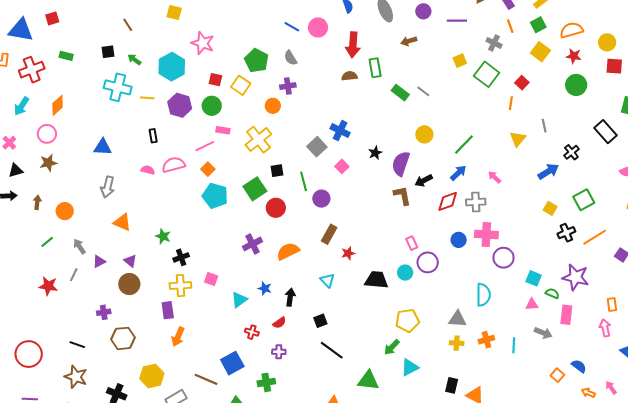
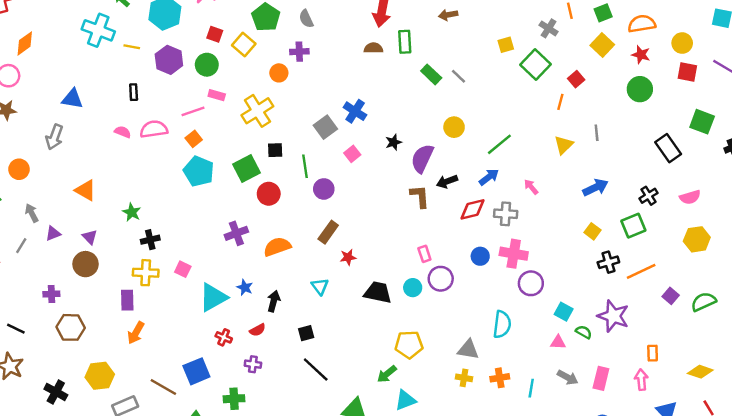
black cross: (571, 152) -> (648, 196), moved
gray arrow: (108, 187) -> (54, 137), moved
cyan triangle: (239, 300) -> (213, 297), size x1.5
pink rectangle: (566, 315) -> (601, 378), moved

